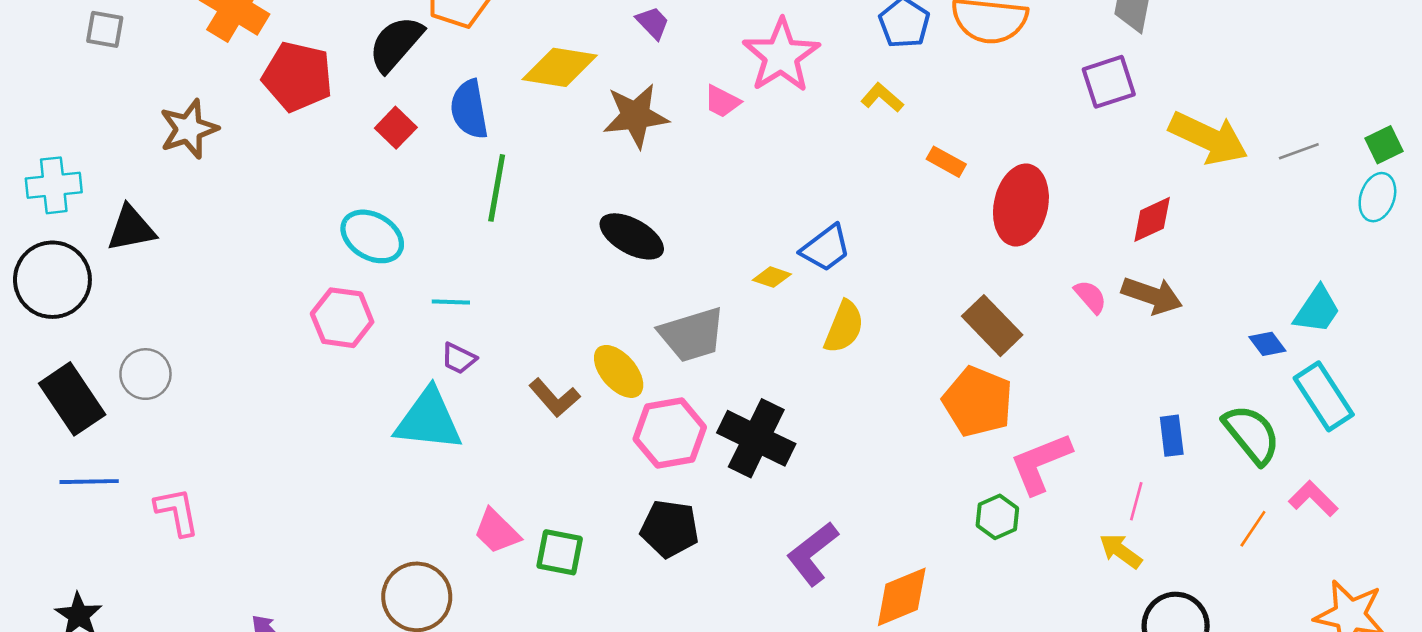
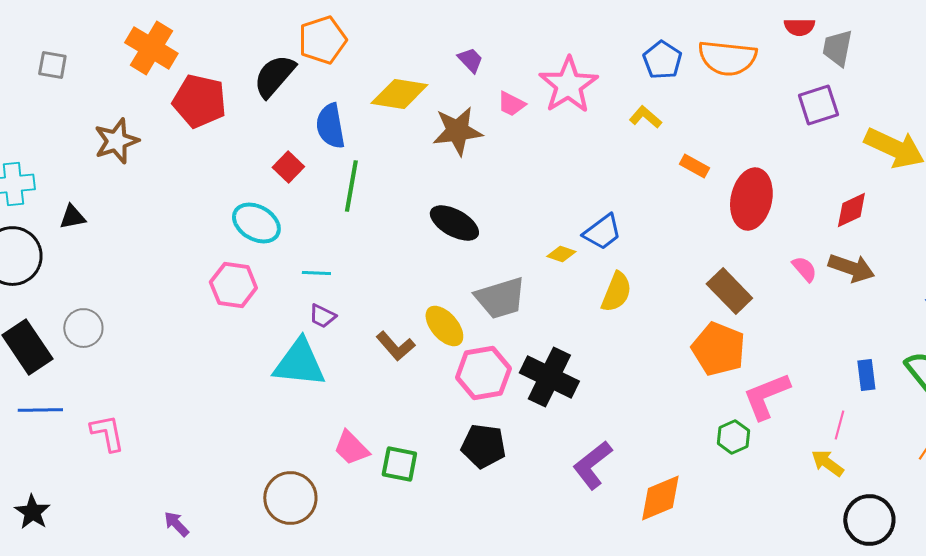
pink trapezoid: (722, 101) -> (511, 104), moved
red square: (396, 128) -> (288, 167), moved
black triangle: (131, 229) -> (72, 217), size x0.7

